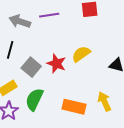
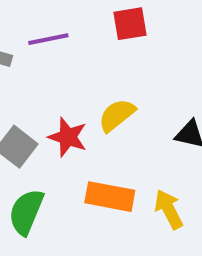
orange rectangle: (74, 107) -> (110, 197), moved

